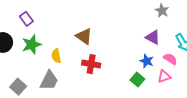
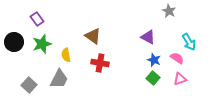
purple triangle: (153, 37) -> (148, 37), moved
pink triangle: (164, 76) -> (180, 79), moved
green square: (137, 79) -> (153, 78), moved

